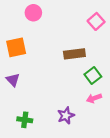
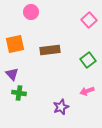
brown rectangle: (74, 54) -> (50, 50), moved
green square: (93, 75) -> (88, 60), moved
green cross: (25, 120) -> (19, 93), moved

